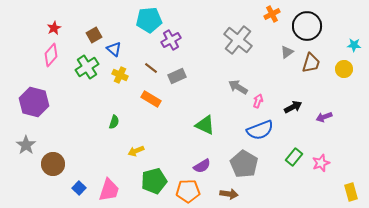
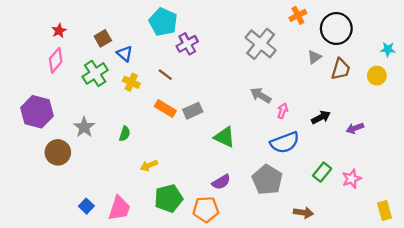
cyan pentagon: (149, 20) -> (163, 22), turned 30
gray rectangle: (177, 76) -> (193, 111), moved
gray star: (26, 145) -> (84, 127), moved
brown circle: (53, 164) -> (58, 152), moved
brown arrow: (229, 194) -> (303, 213), moved

